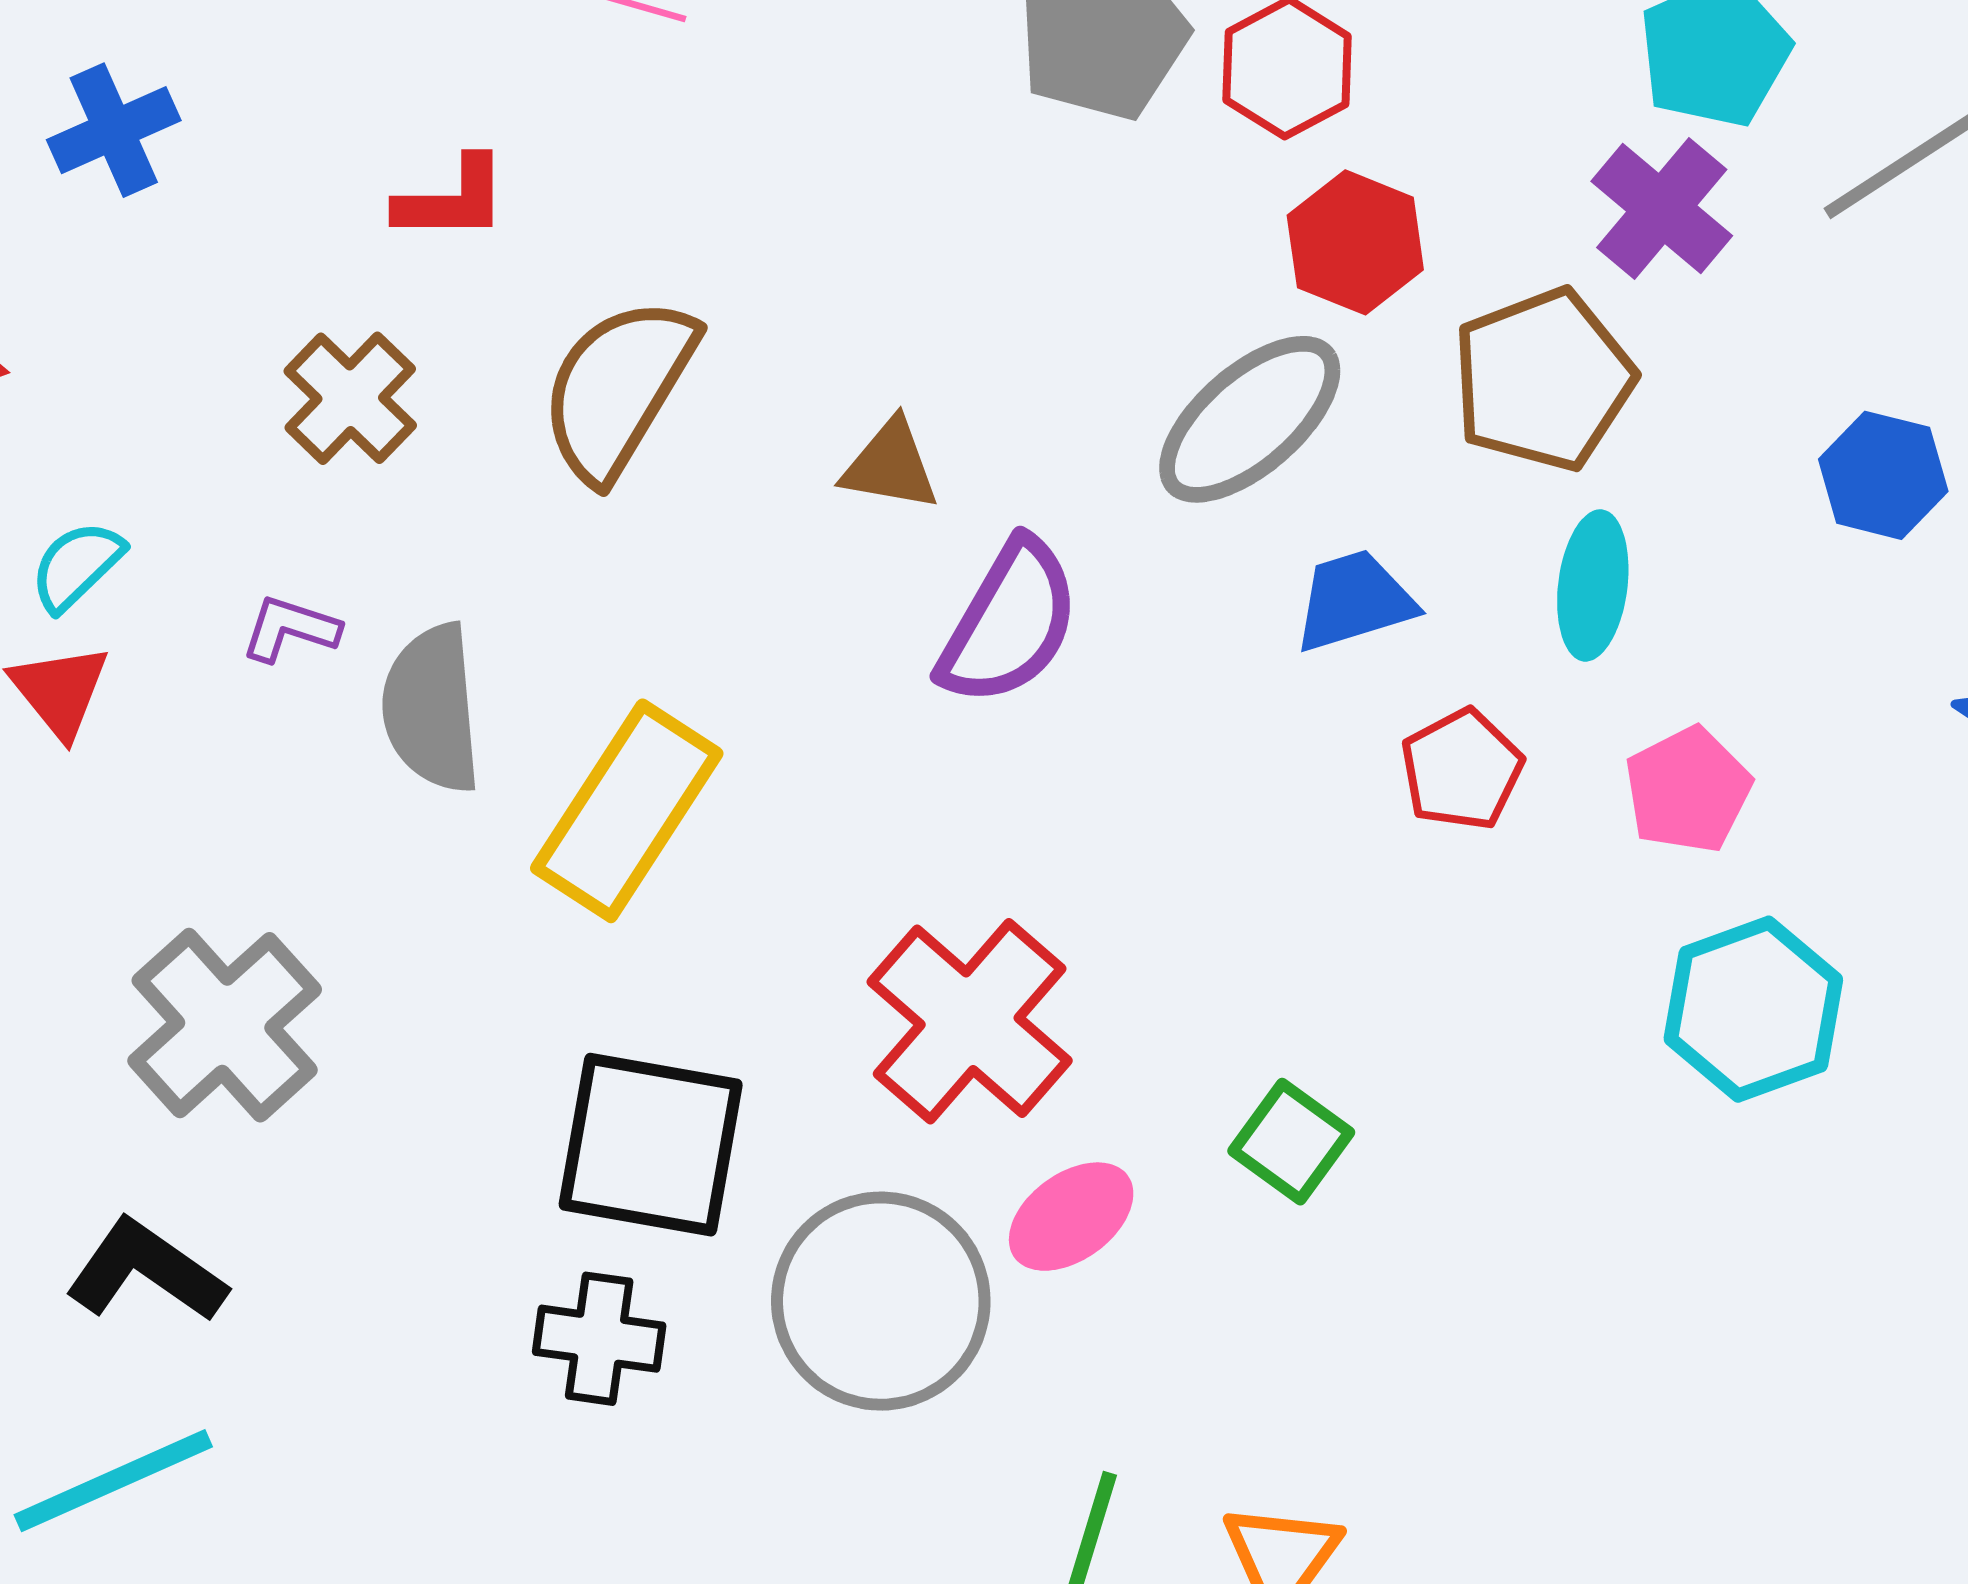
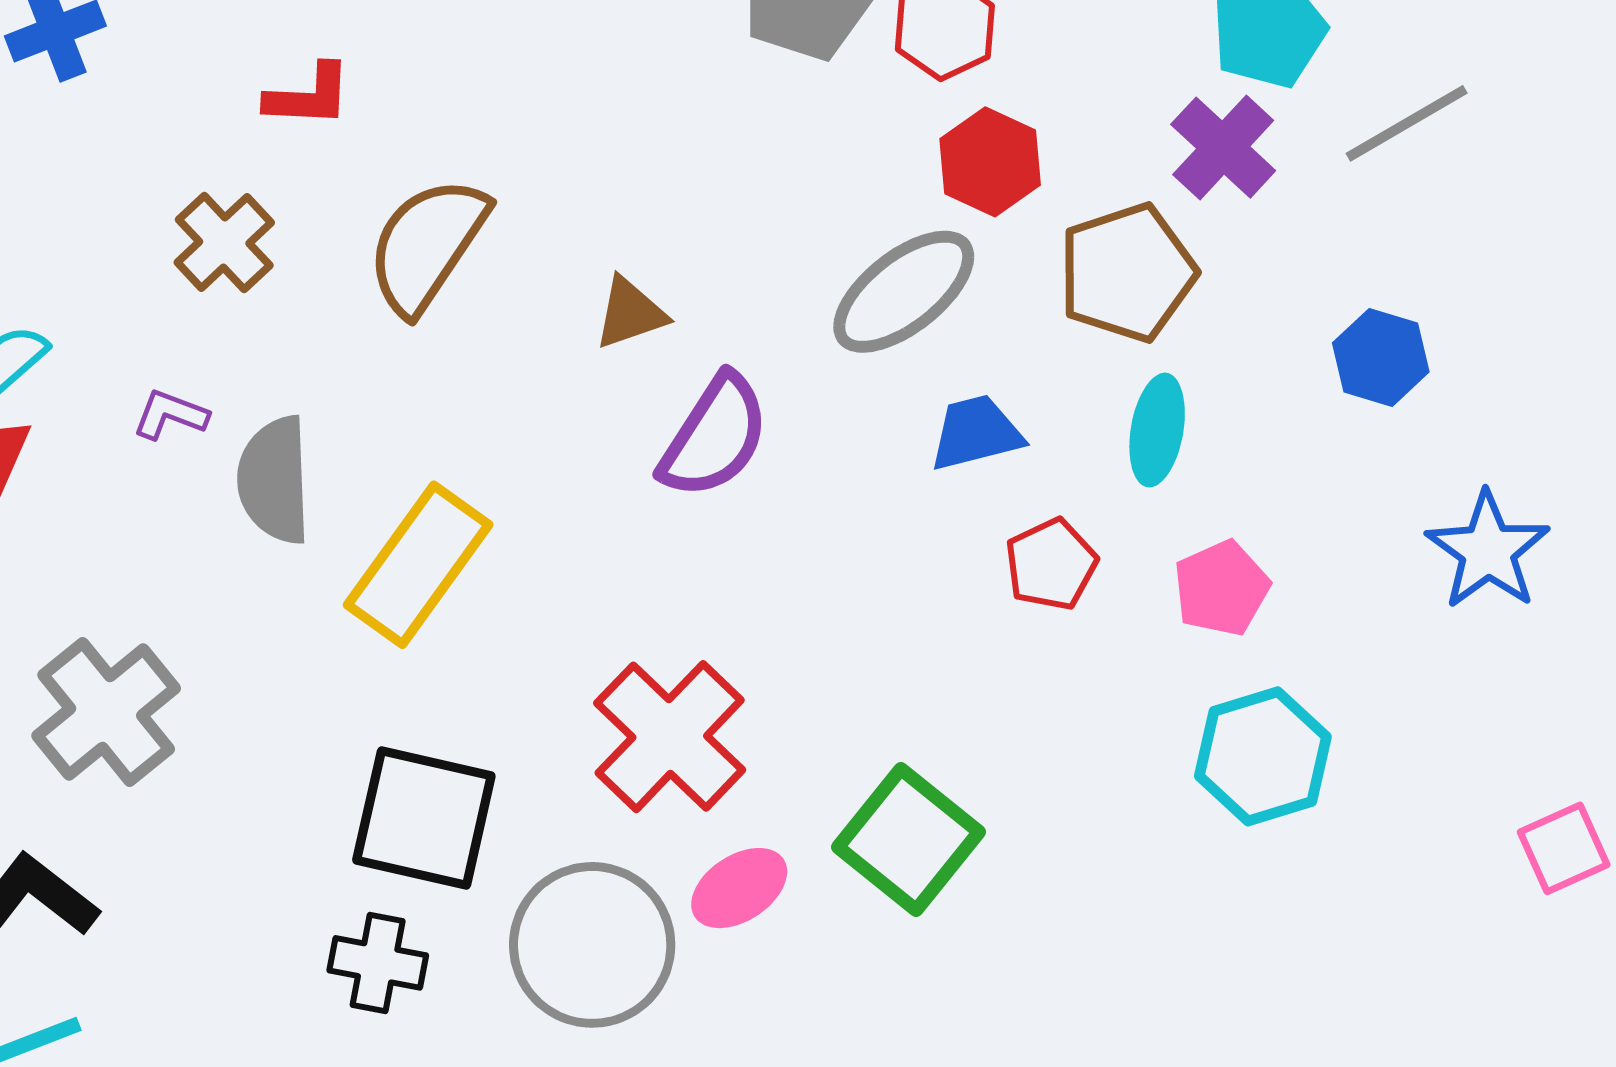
brown triangle: (890, 465) -> (630, 313), turned -32
green square: (1291, 1142) -> (908, 839), size x1.6

